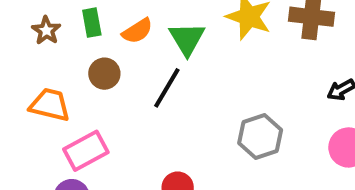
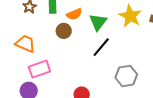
brown circle: (104, 74) -> (64, 31), moved
black line: (167, 88) -> (101, 47), moved

